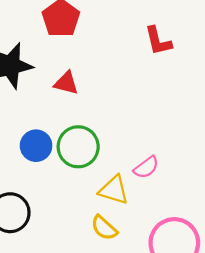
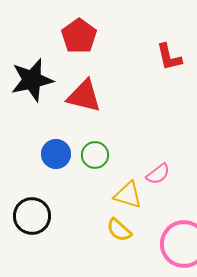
red triangle: (66, 83) -> (84, 96), size x1.5
green circle: (78, 147) -> (95, 155), size x0.7

